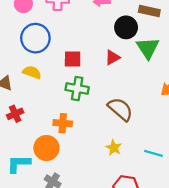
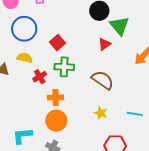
red triangle: (112, 57) -> (105, 44), moved
red square: (73, 59) -> (58, 43), turned -35
red cross: (15, 114) -> (40, 77), moved
orange circle: (46, 148) -> (56, 121), moved

